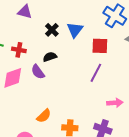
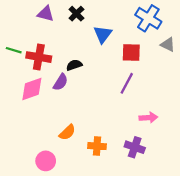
black cross: (52, 30) -> (76, 14), moved
red cross: (19, 50) -> (39, 57), size x1.5
purple semicircle: (38, 72) -> (60, 82), turned -112

